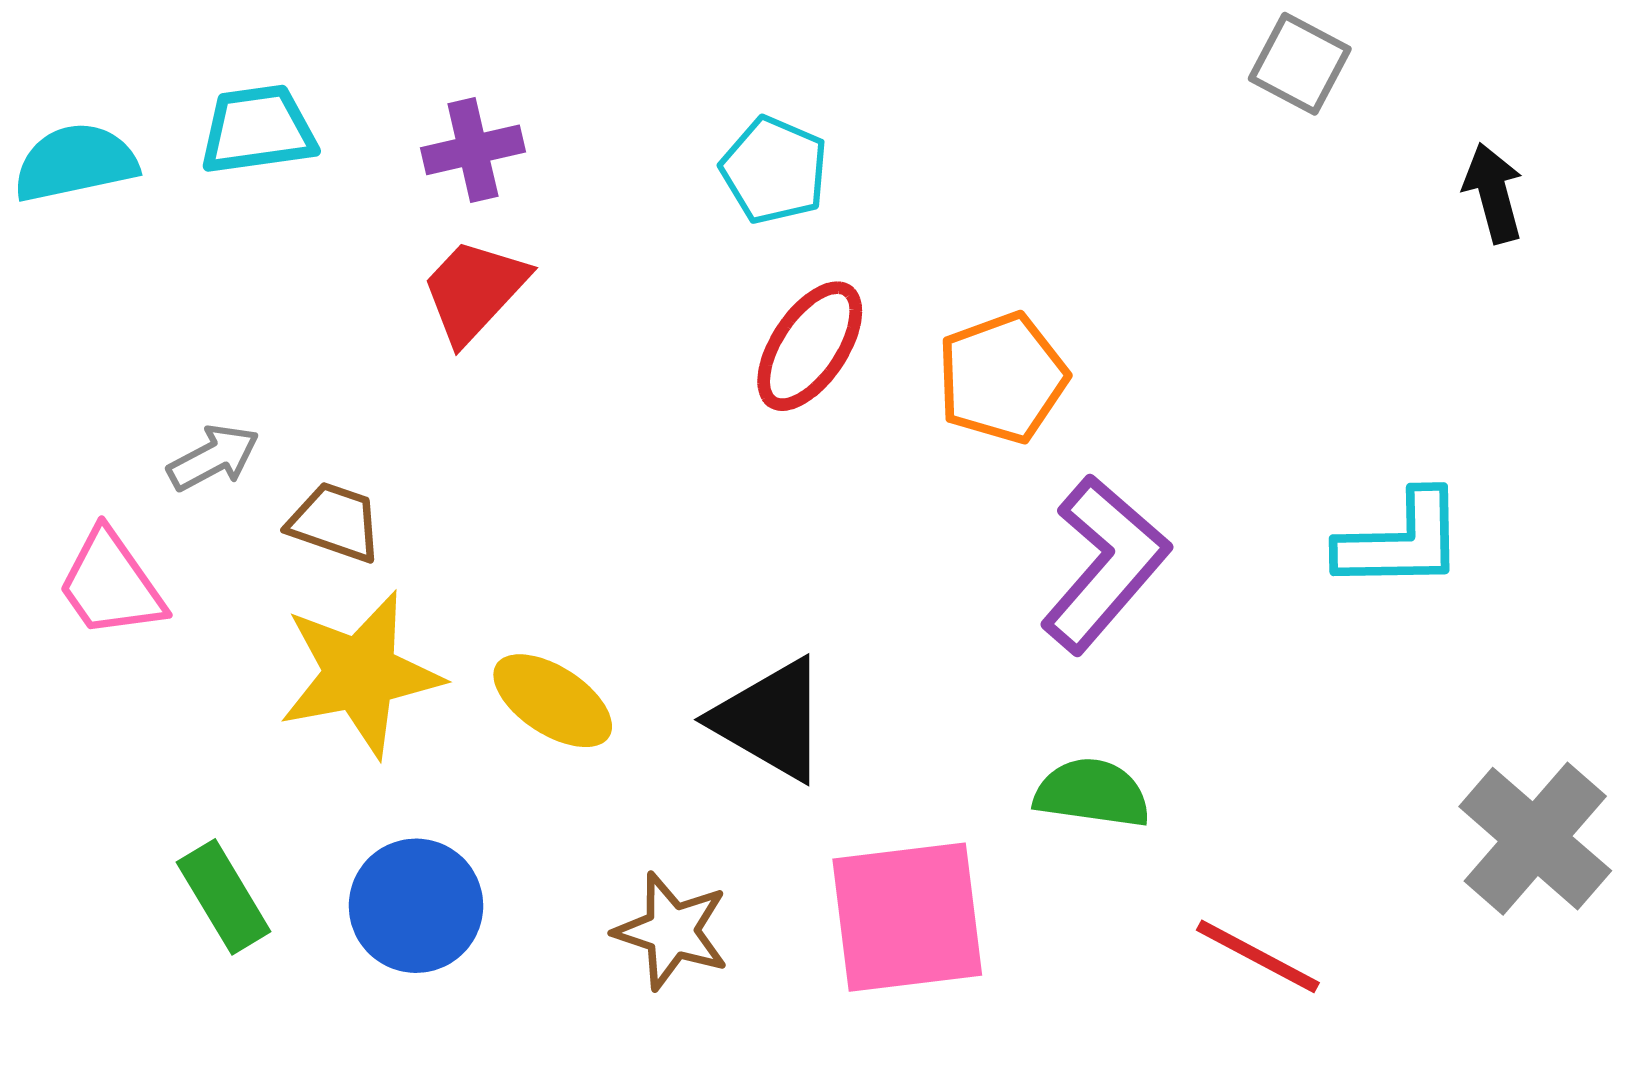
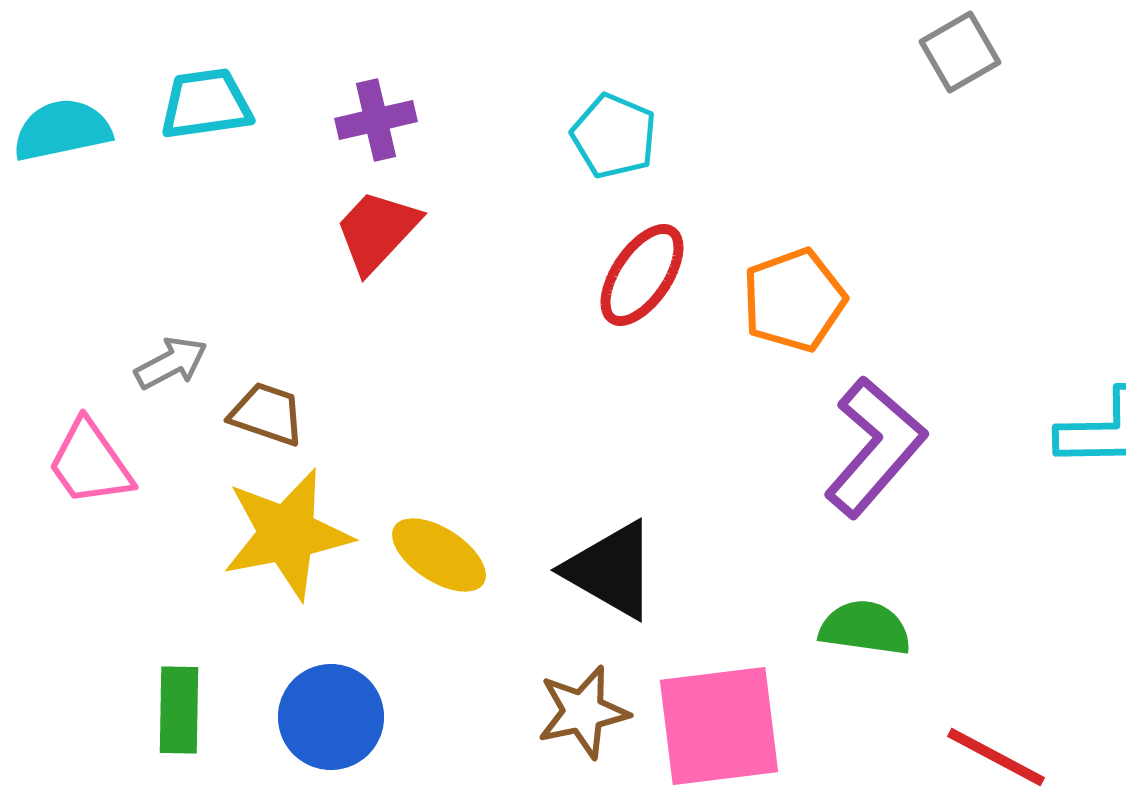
gray square: (1300, 64) -> (960, 52), moved, turned 32
green rectangle: (224, 897) -> (179, 710), turned 32
brown star: (672, 931) -> (583, 712), moved, turned -30

